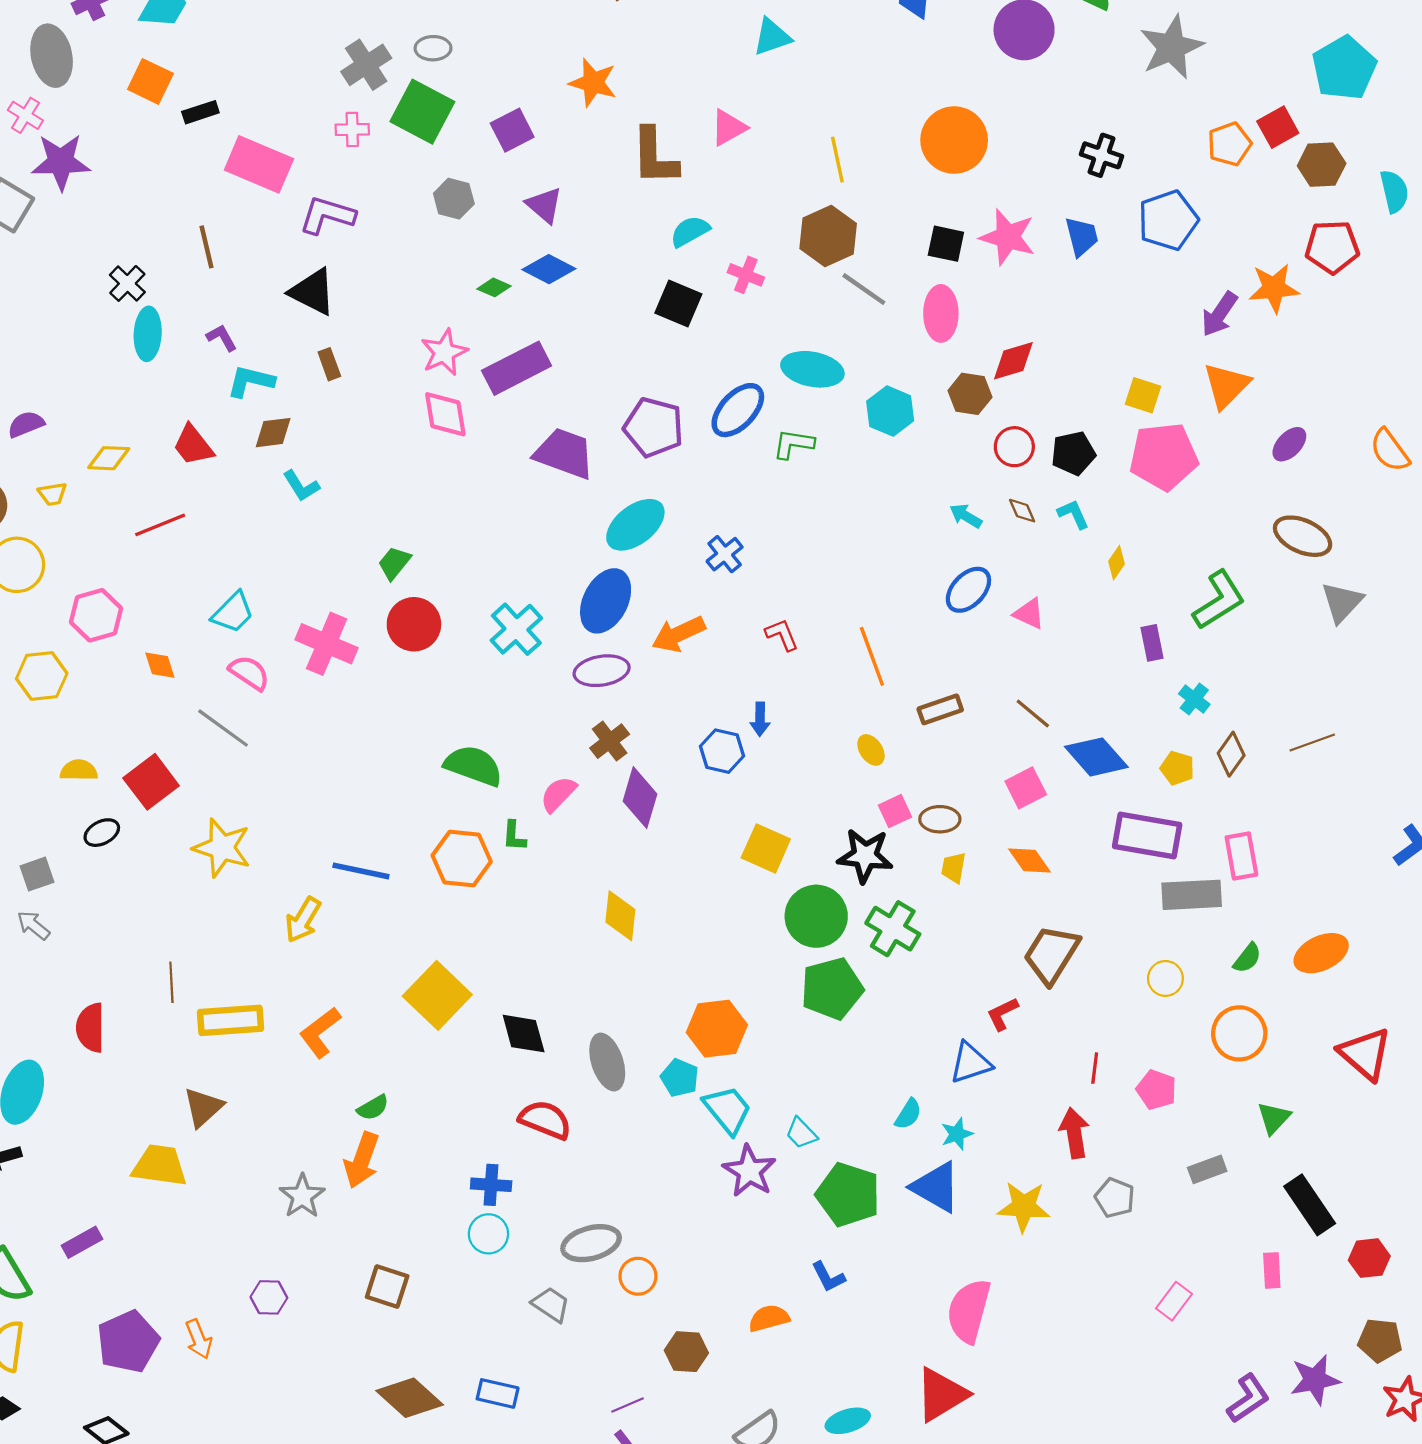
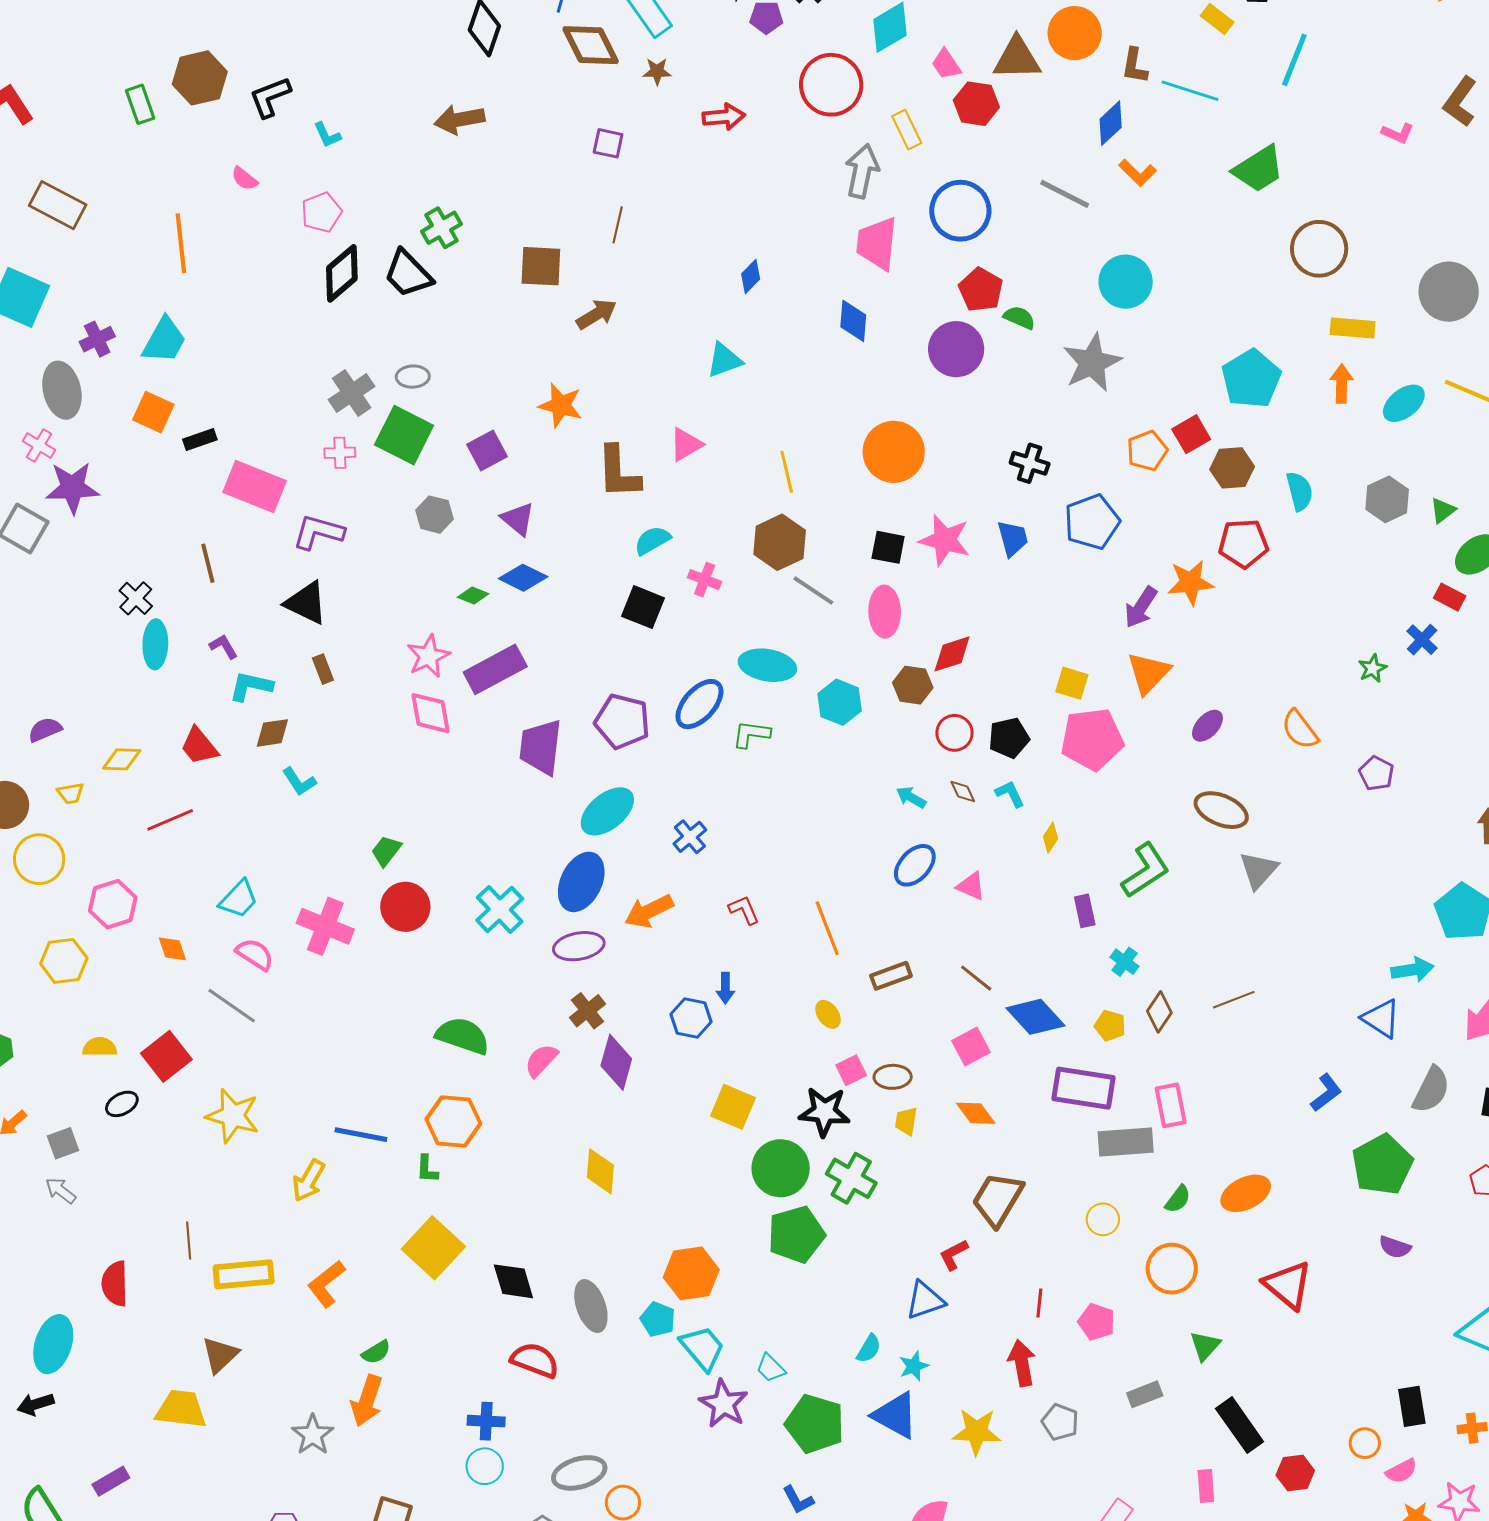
purple trapezoid: (564, 453) -> (541, 747), turned -102
green L-shape: (514, 836) -> (427, 1169), moved

